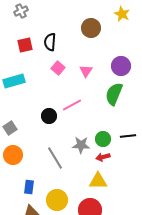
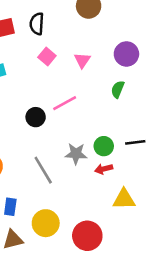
green semicircle: (114, 94) -> (118, 89), size x0.6
yellow triangle: (98, 181) -> (124, 199), moved

